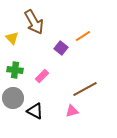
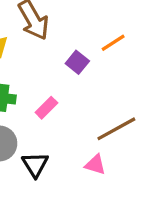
black triangle: (35, 111) -> (35, 165), turned 30
pink triangle: (72, 111) -> (95, 165), turned 32

